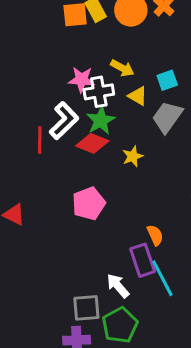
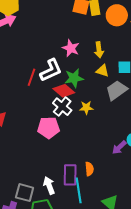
yellow arrow: (122, 68) -> (99, 50), turned 35
white cross: (99, 92) -> (62, 107), moved, turned 30
yellow triangle: (138, 96) -> (103, 71), turned -32
orange semicircle: (155, 235) -> (89, 169), moved

